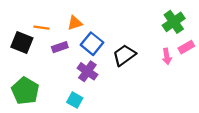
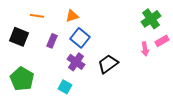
orange triangle: (75, 23) -> (72, 16), moved
orange line: (41, 28) -> (37, 16), moved
purple rectangle: (60, 47) -> (52, 41), turned -48
black trapezoid: (124, 55) -> (108, 64), moved

